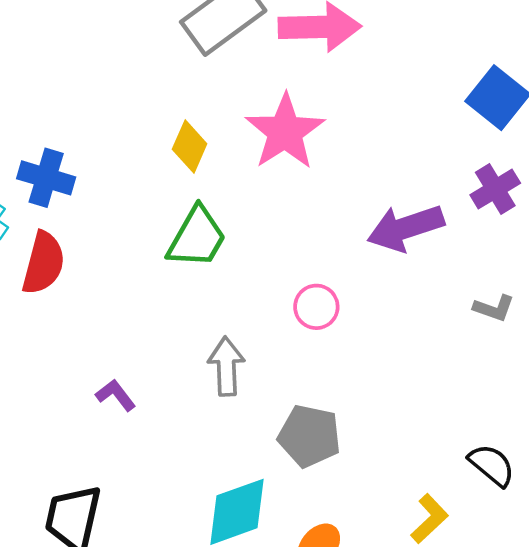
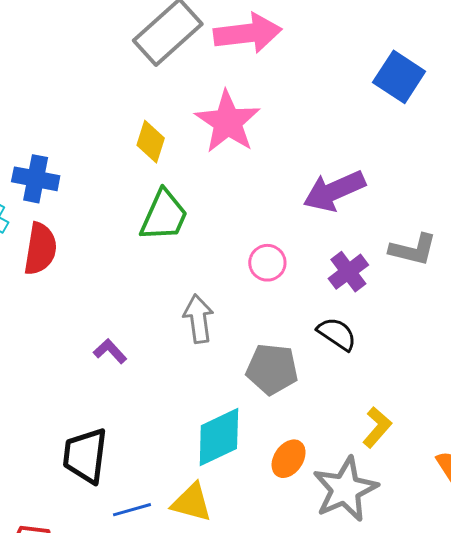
purple cross: (495, 189) -> (348, 272), moved
gray L-shape: (494, 308) -> (413, 250), size x1.4
black semicircle: (492, 465) -> (337, 334), moved

